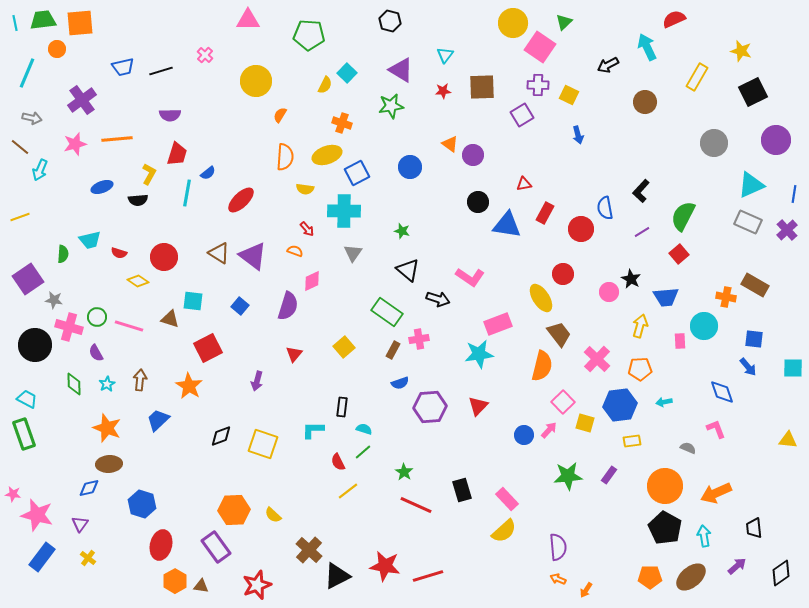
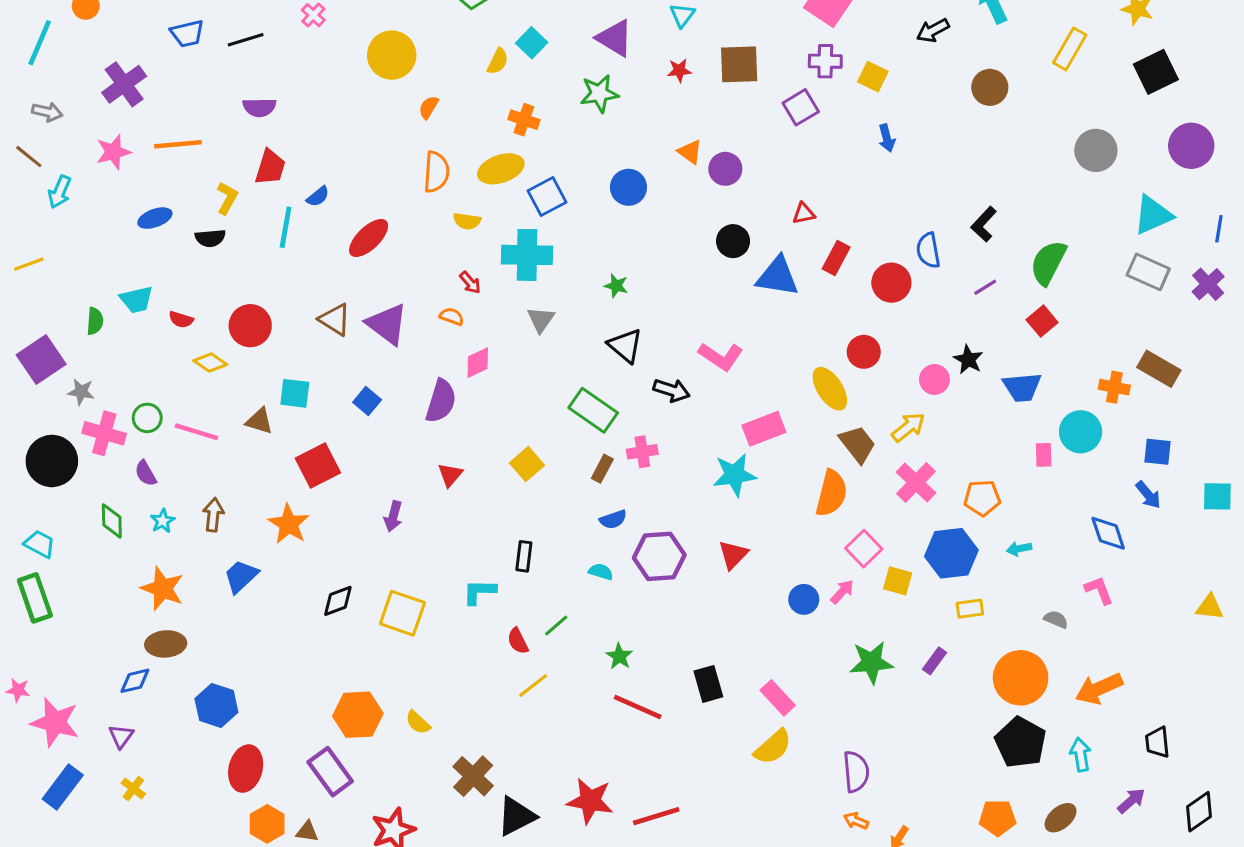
yellow arrow: (640, 326) -> (908, 427), moved, turned 35
cyan semicircle: (364, 429) -> (601, 572), moved
brown ellipse: (691, 577) -> (1061, 818), size x0.7

